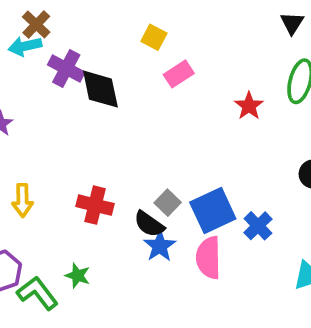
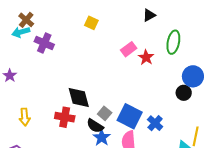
black triangle: (292, 23) -> (149, 15), moved, turned 32
pink rectangle: (179, 74) -> (129, 49), moved
black diamond: (100, 89) -> (79, 98), moved
blue square: (213, 211) -> (130, 116), turned -35

